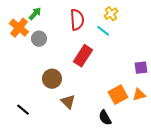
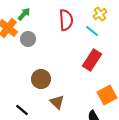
red rectangle: (83, 56) -> (92, 60), moved
black line: (23, 110) -> (22, 110), moved

